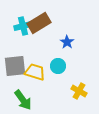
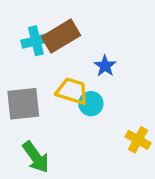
yellow trapezoid: (35, 72) -> (72, 91), moved
yellow cross: (79, 91) -> (138, 140), moved

